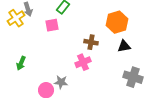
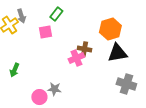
black triangle: (124, 46) -> (117, 53), size x1.5
pink cross: (83, 62) -> (76, 58), moved

